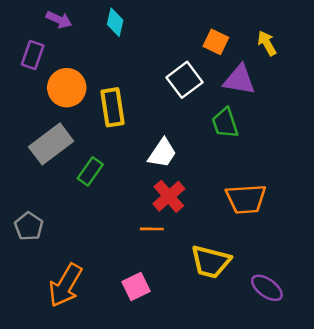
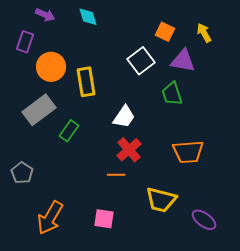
cyan diamond: (115, 22) -> (88, 17), turned -30
pink square: (136, 287) -> (104, 219), turned 35

